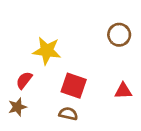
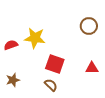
red semicircle: (24, 80) -> (11, 45), moved, turned 32
brown semicircle: (68, 114) -> (51, 85), turned 32

